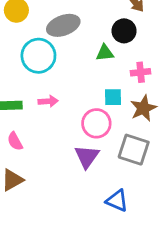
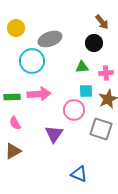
green triangle: (105, 53) -> (82, 67), moved
pink arrow: (48, 101) -> (39, 94), size x1.6
purple triangle: (87, 156) -> (54, 134), moved
blue triangle: (117, 201) -> (79, 174), moved

